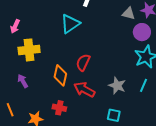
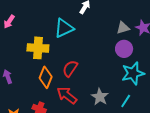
gray triangle: (129, 13) -> (123, 28), turned -40
purple circle: (142, 32) -> (124, 49), moved
yellow cross: (29, 50) -> (38, 48), moved

